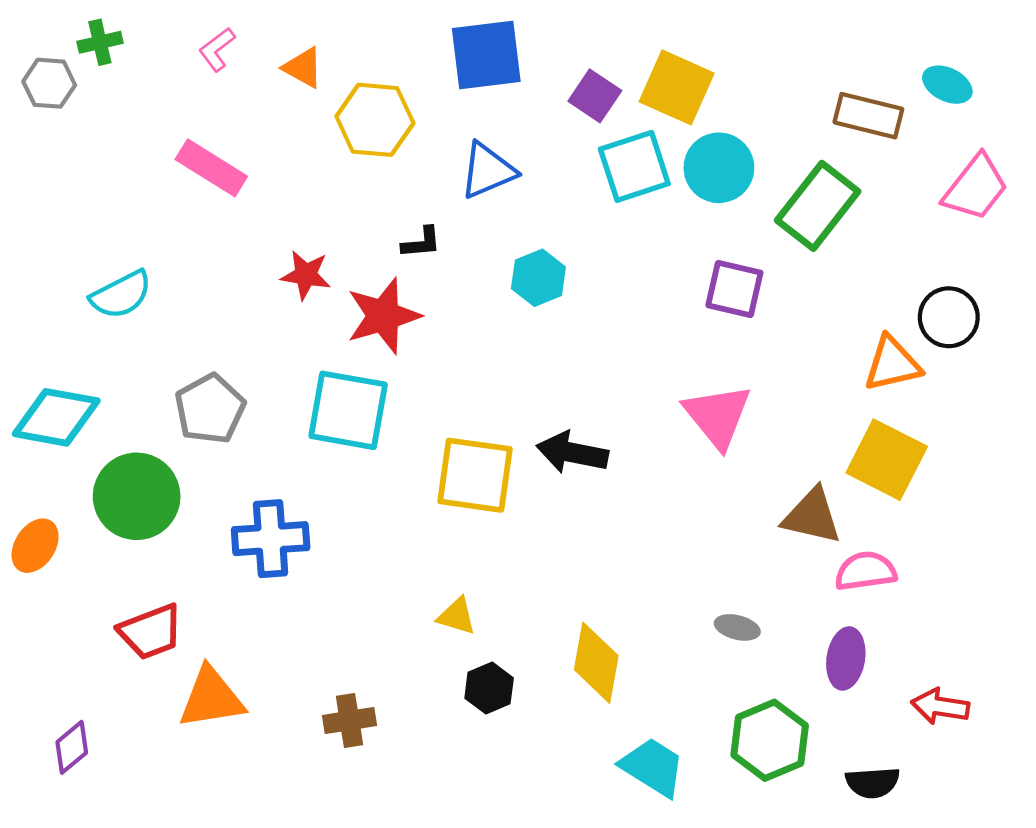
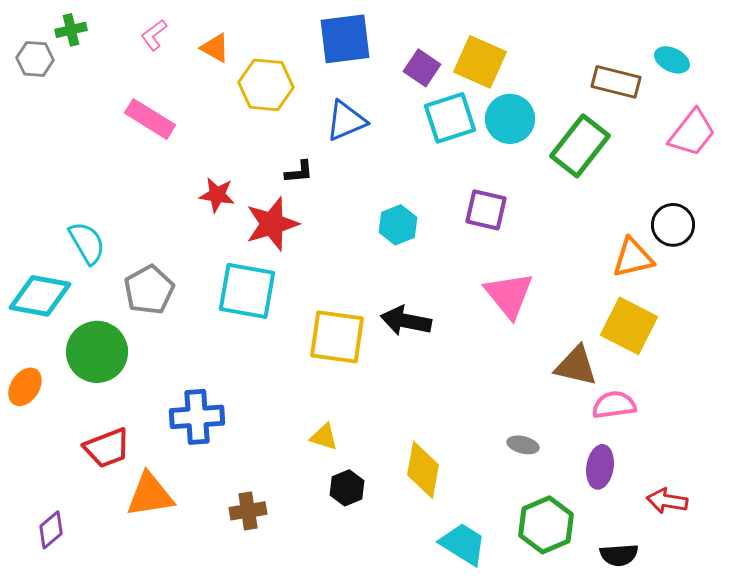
cyan hexagon: (538, 278) -> (398, 225), moved
purple square: (734, 289) -> (486, 210), moved
cyan semicircle: (121, 295) -> (87, 243), moved, turned -93
blue cross: (271, 539) -> (197, 417), moved

